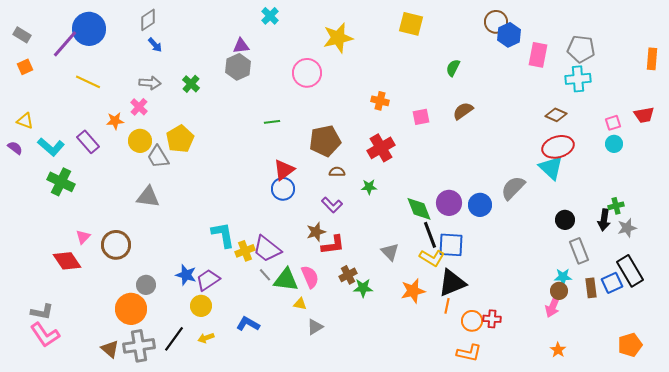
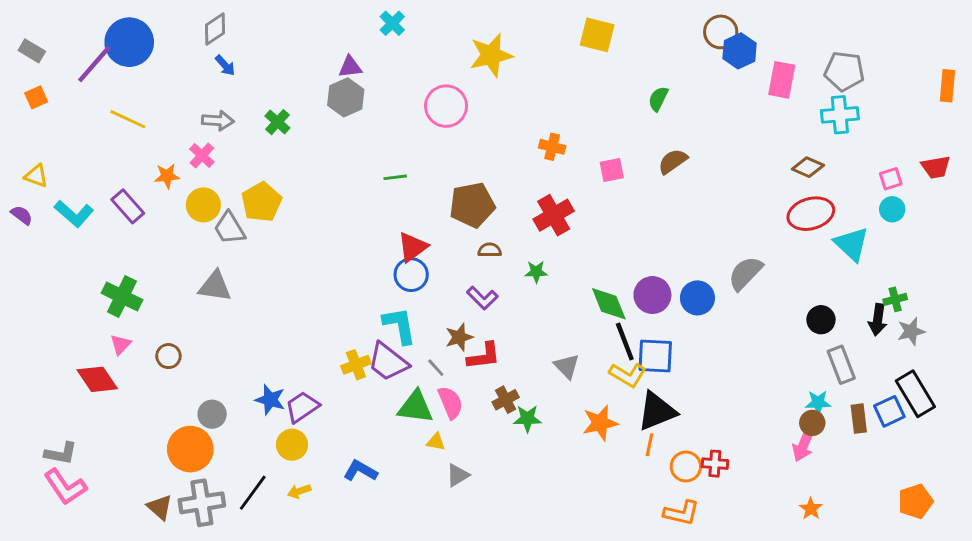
cyan triangle: (551, 168) -> (852, 244), moved
green cross: (61, 182) -> (122, 296), moved
cyan L-shape: (223, 235) -> (400, 326), moved
brown circle: (116, 245) -> (168, 356), size x0.6
gray line: (265, 275) -> (436, 368), moved

